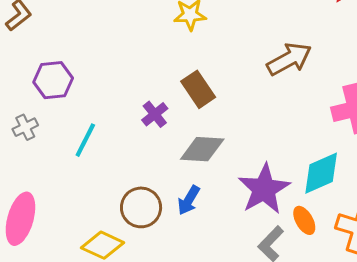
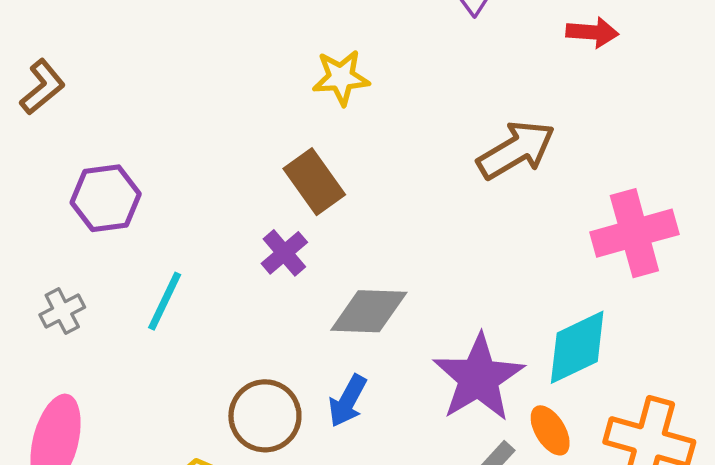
brown rectangle: (198, 89) -> (314, 182), moved
gray cross: (25, 127) -> (62, 311), moved

